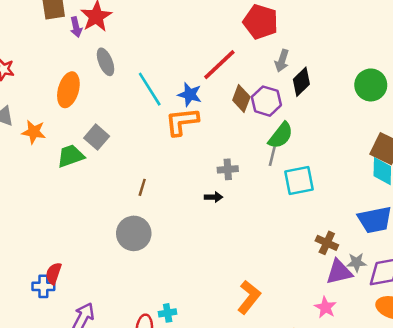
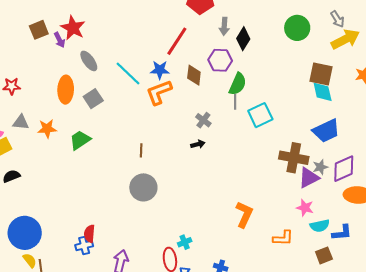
brown diamond: (241, 98) -> (194, 75), moved
gray square: (97, 137) -> (93, 99), moved, turned 30
gray cross: (228, 169) -> (203, 120), turned -35
brown cross: (327, 243) -> (294, 158), size x1.6

